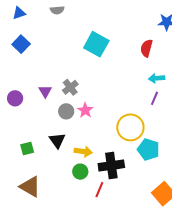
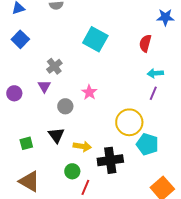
gray cross: (70, 87) -> (54, 66), moved
pink star: (85, 110) -> (89, 92), moved
green circle: (80, 172) -> (72, 171), moved
red line: (99, 190) -> (85, 187), moved

